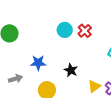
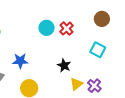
black star: (71, 70) -> (64, 66), moved

